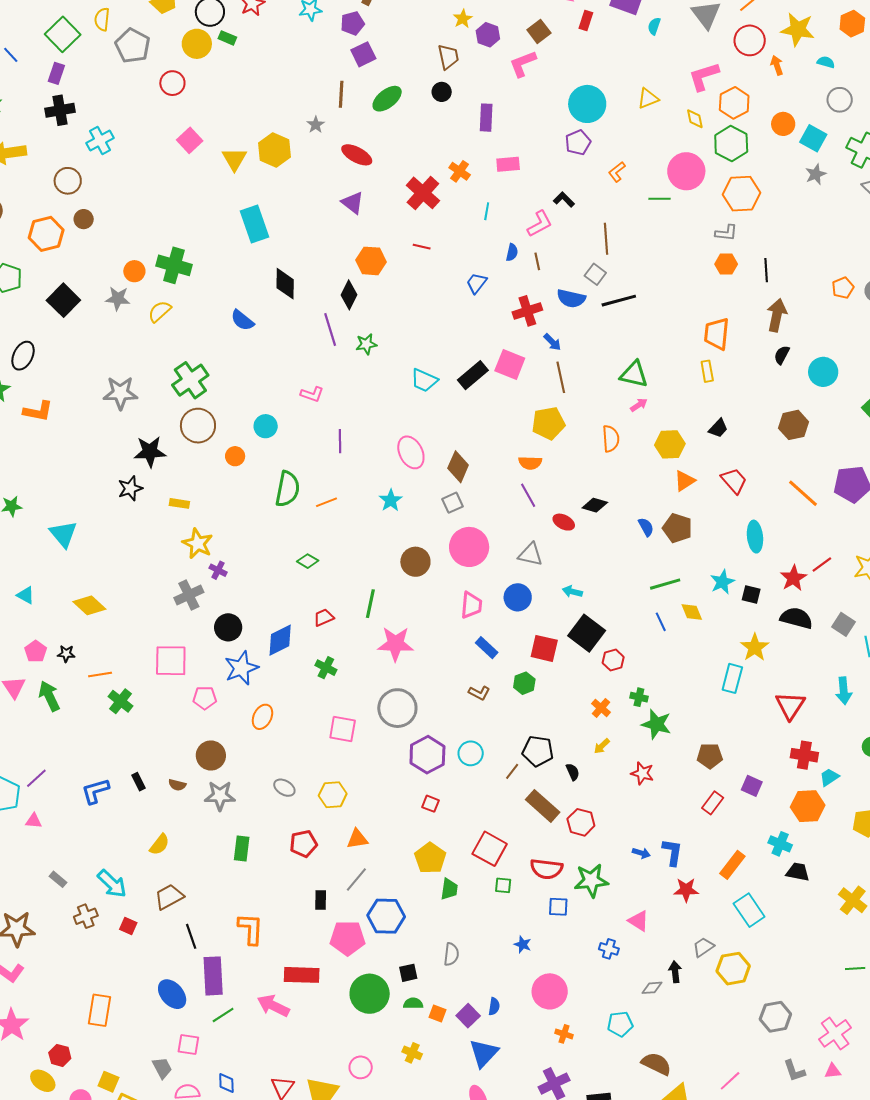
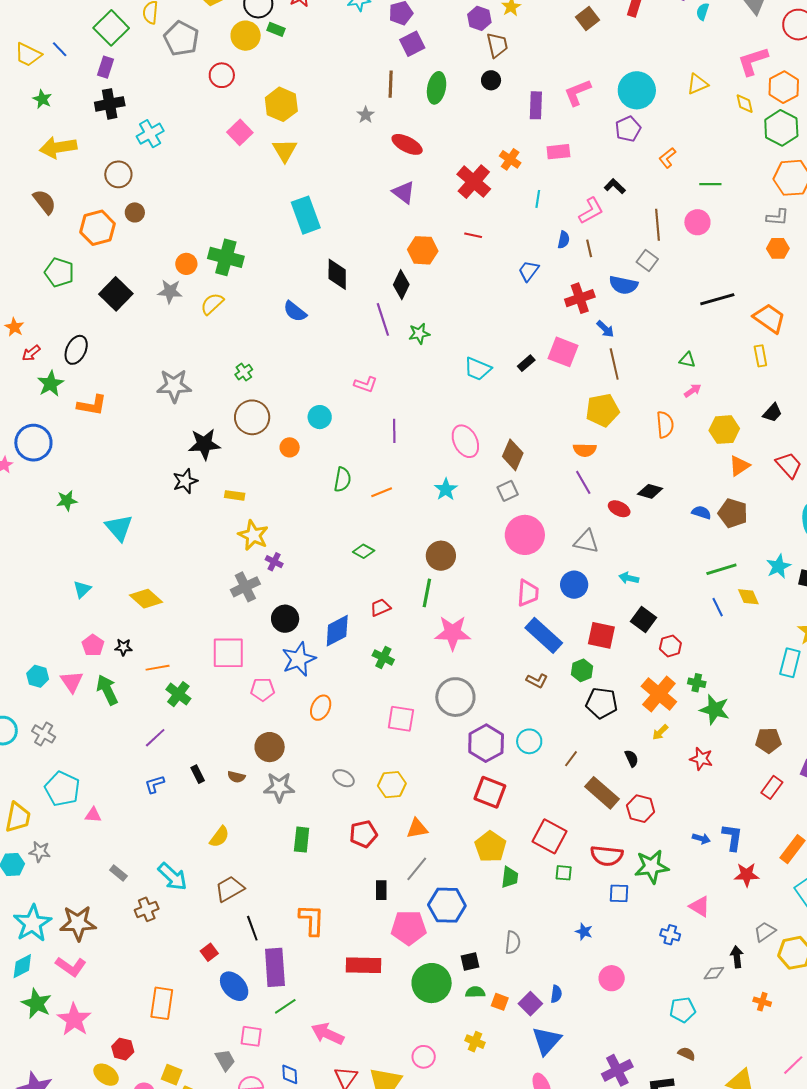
purple hexagon: (488, 35) -> (479, 18), moved
pink L-shape: (523, 64) -> (578, 93), moved
green ellipse: (387, 99) -> (437, 88), turned -40
yellow hexagon: (275, 150) -> (281, 104), moved
pink circle: (686, 171) -> (697, 222), moved, size x0.7
black line: (619, 301) -> (717, 299), moved
orange trapezoid: (717, 334) -> (769, 318), turned 120
green triangle: (634, 374) -> (687, 360), size x0.6
black rectangle: (473, 375) -> (526, 363), size x0.6
green cross: (190, 380) -> (244, 372), size x0.5
green semicircle: (288, 489) -> (342, 479), size x0.7
blue semicircle: (646, 527) -> (701, 512), turned -42
brown circle: (415, 562) -> (441, 556), moved
cyan triangle: (26, 595) -> (82, 589), turned 48
black square: (587, 633) -> (644, 619), size x0.7
blue rectangle: (487, 648) -> (544, 635), size x1.6
orange cross: (601, 708) -> (659, 694), size x1.8
black pentagon: (538, 751) -> (602, 703), moved
purple line: (36, 778) -> (155, 738), moved
blue L-shape: (95, 791) -> (155, 784), size x0.7
red square: (431, 804) -> (490, 792), size x1.8
red square: (128, 926) -> (209, 952), moved, turned 30
pink circle: (550, 991) -> (612, 978), size x0.7
pink arrow: (273, 1006) -> (328, 1034), moved
orange cross: (564, 1034) -> (762, 1002), moved
brown semicircle: (656, 1064) -> (687, 1054), moved, size x0.6

